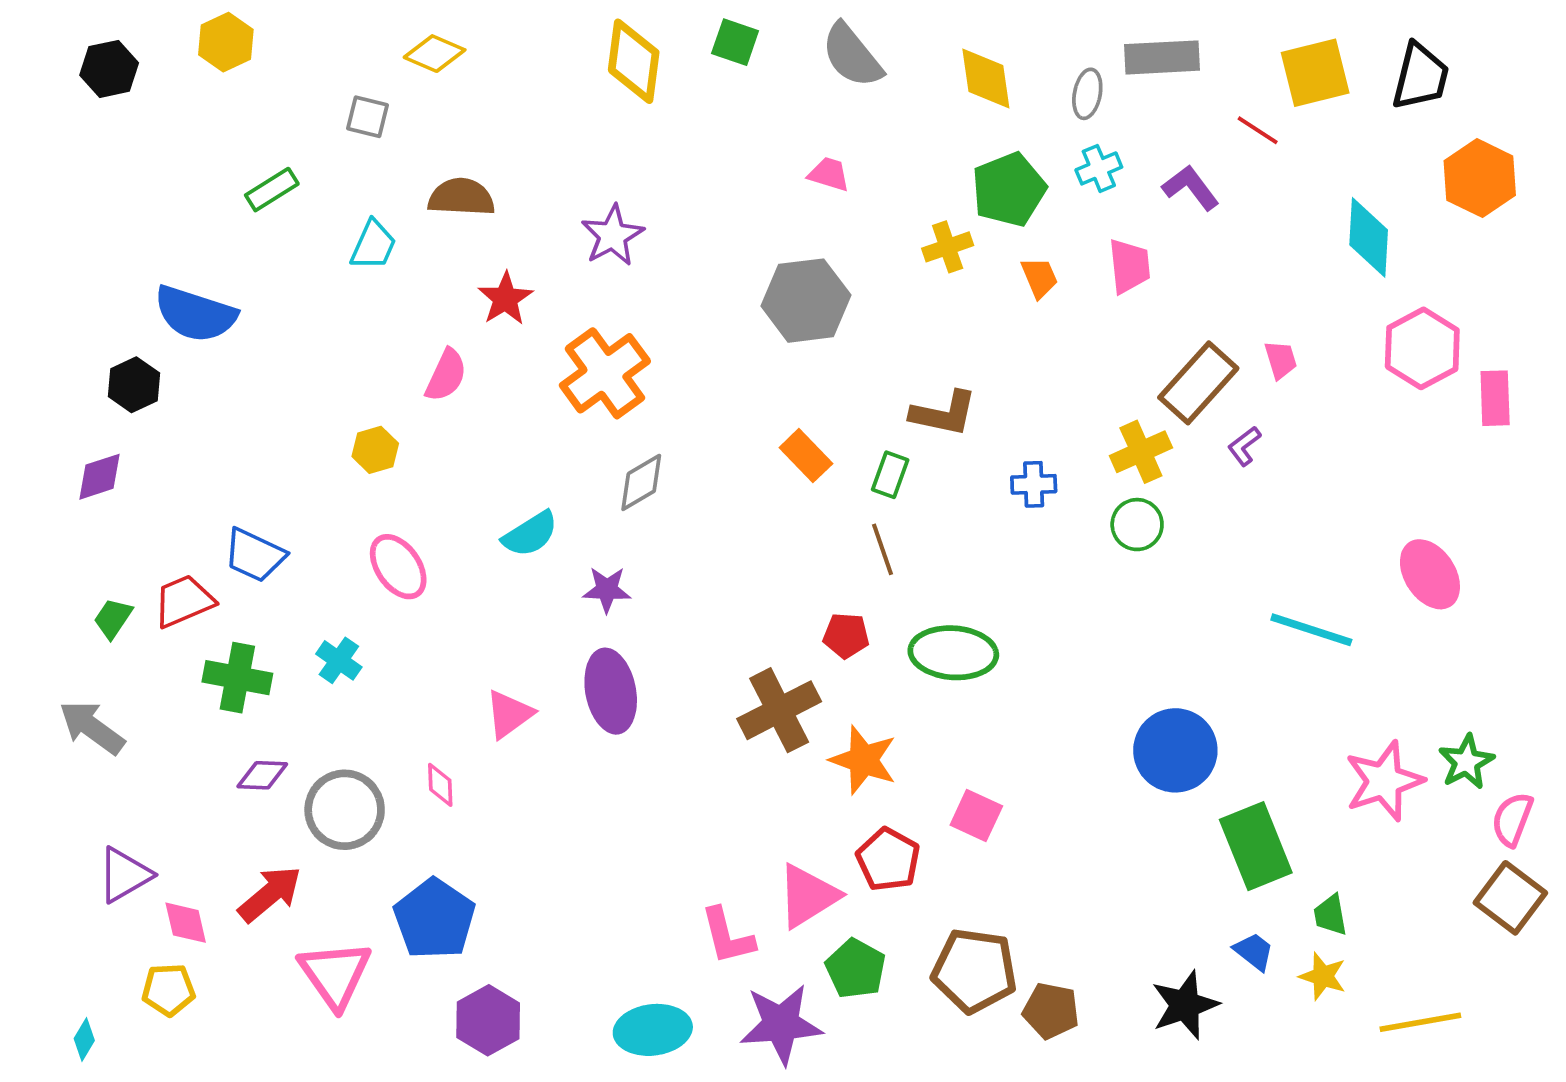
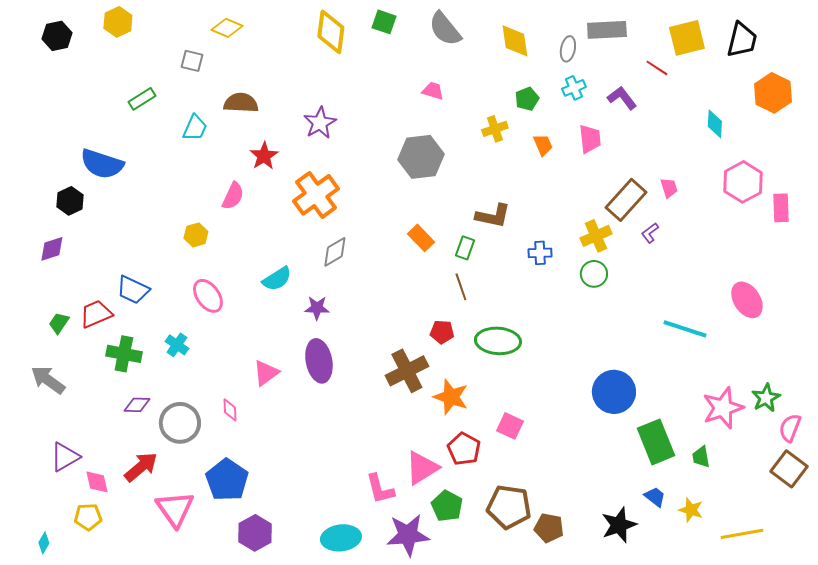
green pentagon: (1009, 190) -> (527, 99), size x0.6
cyan diamond: (1369, 237) -> (715, 124), size x0.7
green trapezoid: (1330, 915) -> (701, 457), moved

